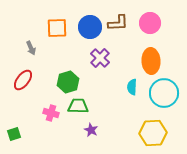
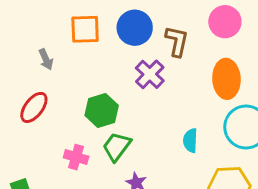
brown L-shape: (118, 23) -> (177, 41), moved, turned -75
cyan semicircle: (132, 87) -> (190, 141), moved
green trapezoid: (78, 106) -> (117, 147), turned -55

